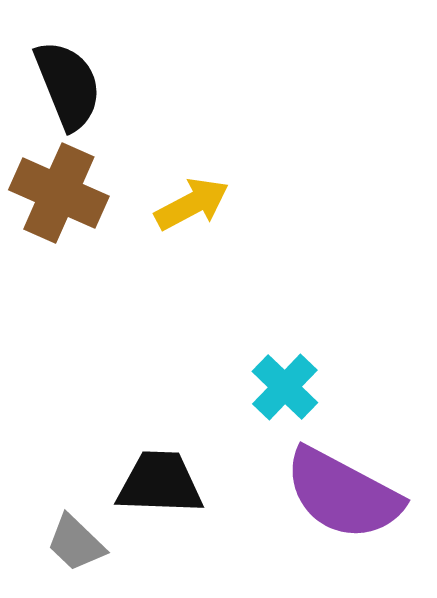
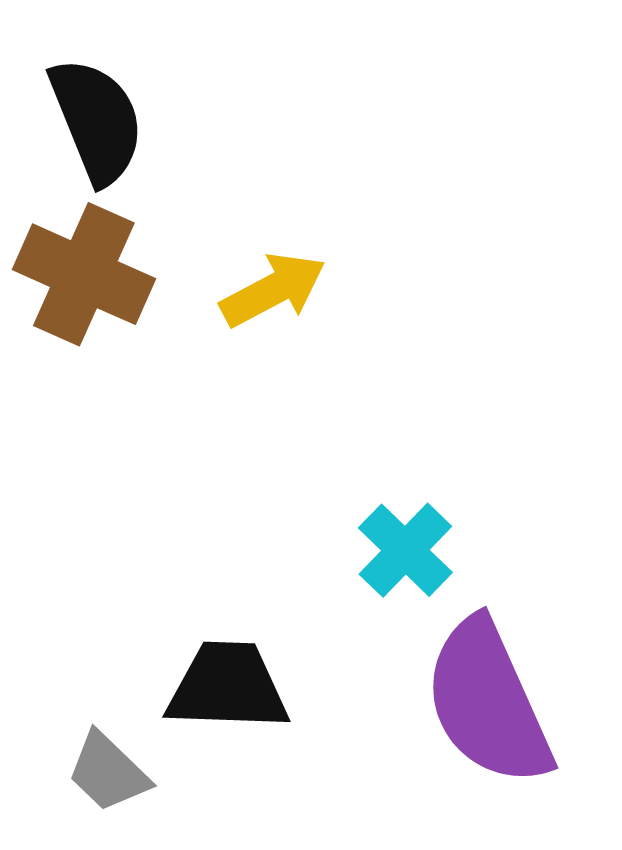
purple semicircle: (343, 494) -> (488, 702), turned 38

